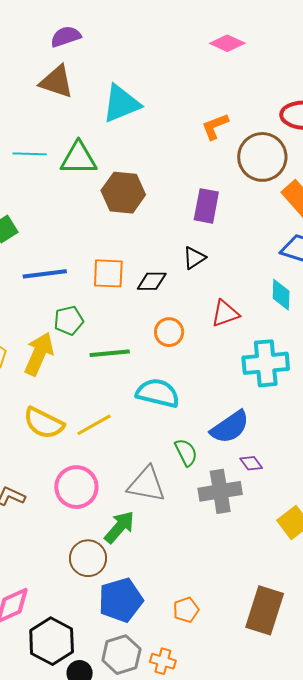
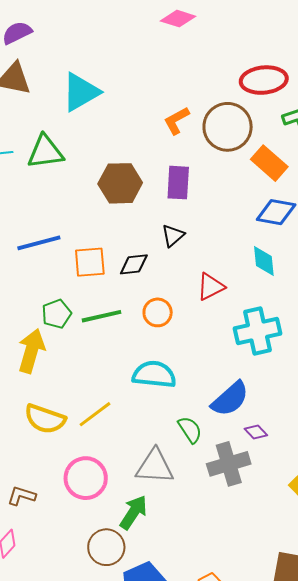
orange L-shape: (215, 126) -> (177, 121), moved
brown hexagon: (123, 193) -> (120, 183), moved
blue line: (45, 274) -> (39, 243), moved
green line: (110, 353) -> (102, 316), moved

